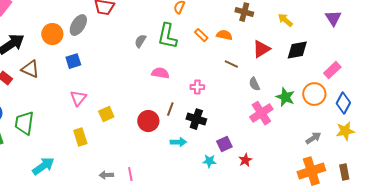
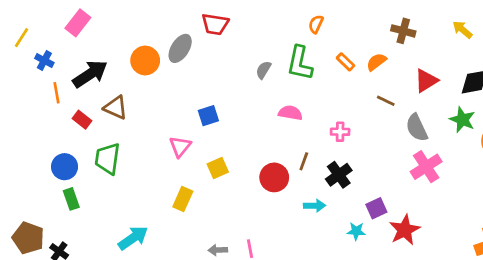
yellow arrow: (285, 20) -> (462, 30), moved
orange semicircle: (224, 35) -> (376, 62), turned -49
blue square: (73, 61) -> (208, 116), moved
gray semicircle: (254, 84) -> (417, 128), size x1.5
green star: (285, 97) -> (462, 120), moved
black cross: (196, 119) -> (339, 175), turned 36
green trapezoid: (24, 123) -> (108, 159), moved
yellow rectangle: (80, 137) -> (183, 199), turned 42
red star: (245, 160) -> (405, 230), size x1.6

